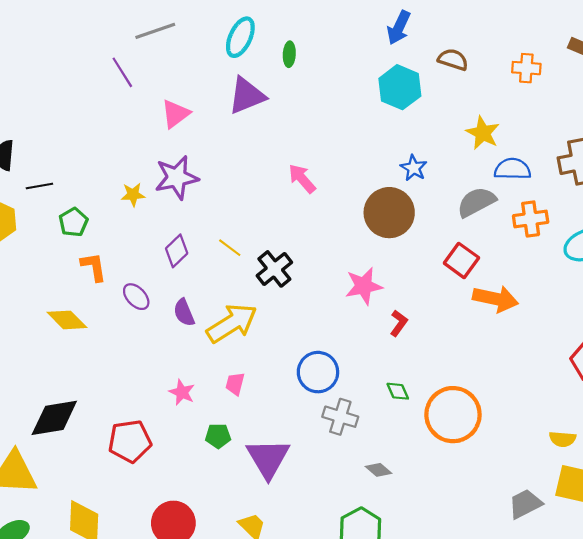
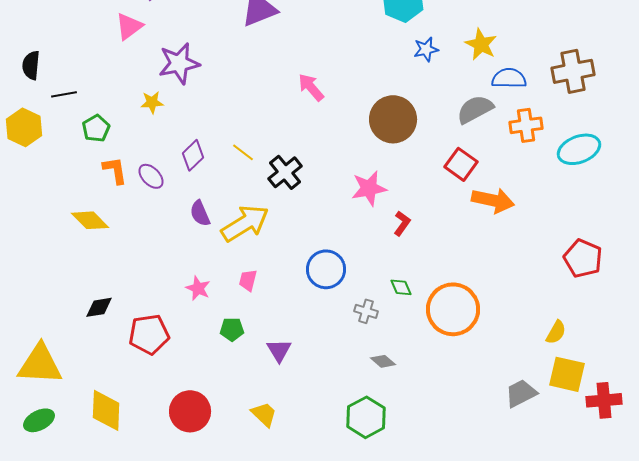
pink triangle: (176, 114) -> (129, 26), moved
blue star: (414, 168) -> (426, 49), moved, turned 30
purple star: (177, 178) -> (179, 63), moved
purple ellipse: (136, 297) -> (151, 176), moved
gray cross: (340, 417) -> (366, 311), moved, size x0.7
black diamond: (54, 418) -> (99, 307), moved, size x0.6
yellow semicircle: (562, 439) -> (556, 332), turned -65
purple triangle: (268, 458) -> (279, 350), size x0.6

